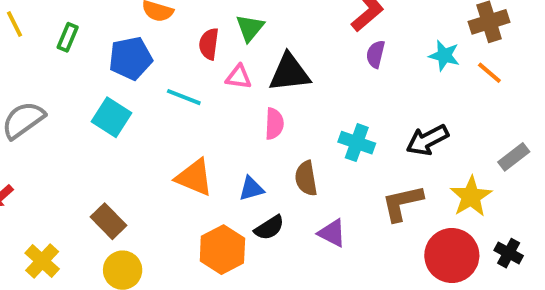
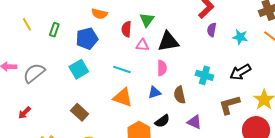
cyan star: (444, 56) -> (240, 37), moved
cyan line: (184, 97) -> (122, 69), moved
cyan square: (111, 117) -> (79, 69), turned 30
blue triangle: (251, 189) -> (154, 92), moved
brown rectangle: (108, 221) -> (80, 112), moved

